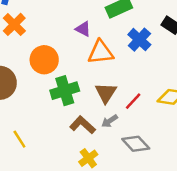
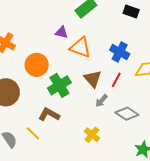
blue cross: (139, 40) -> (120, 52), moved
orange triangle: (101, 52) -> (80, 47), turned 40
brown L-shape: (83, 125) -> (49, 114), moved

